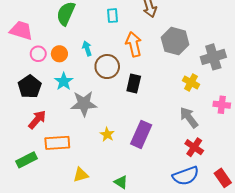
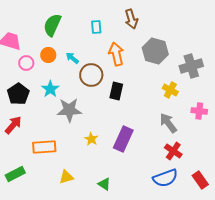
cyan arrow: (87, 48) -> (72, 58), turned -32
orange circle: (59, 54) -> (48, 55), moved
red arrow: (37, 120) -> (13, 125), moved
green rectangle: (27, 160) -> (15, 174), moved

